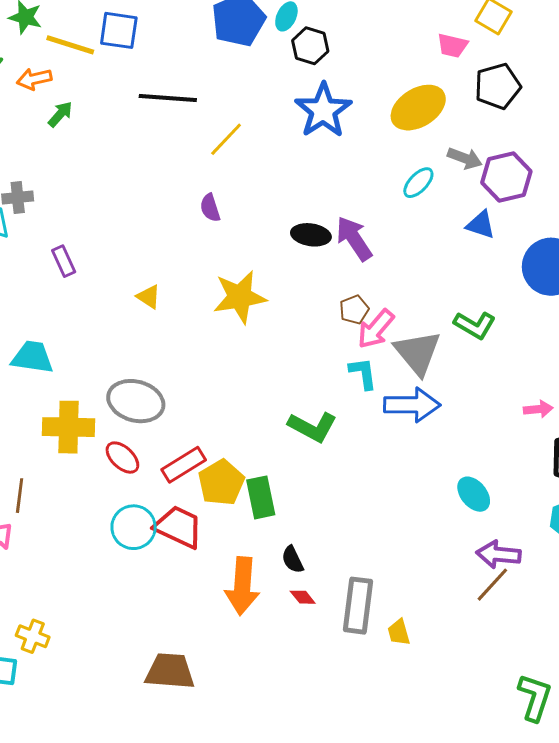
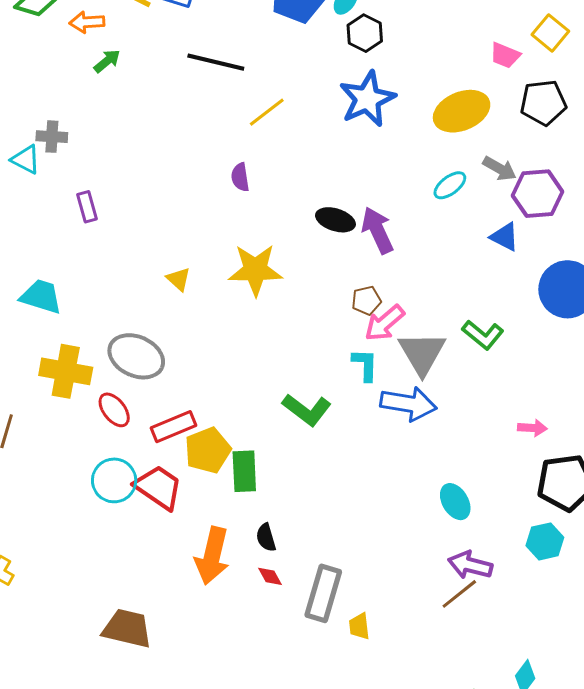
yellow triangle: (149, 297) -> (179, 279), moved

